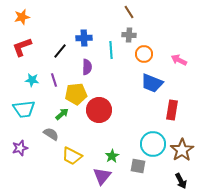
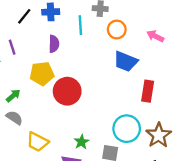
black line: (60, 51) -> (24, 16), moved
purple line: (54, 80) -> (12, 47), moved
green arrow: (62, 114) -> (13, 96), moved

